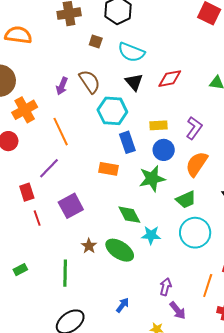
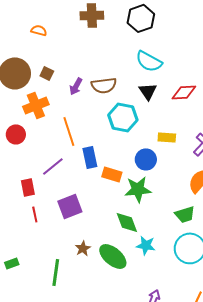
orange semicircle: (18, 35) -> (39, 30), size x0.6
brown square: (96, 41) -> (47, 73), moved
brown semicircle: (90, 82) -> (104, 85), turned 110
blue rectangle: (127, 142) -> (90, 157), moved
blue circle: (164, 150) -> (146, 159), moved
green star: (152, 179) -> (138, 189), moved

